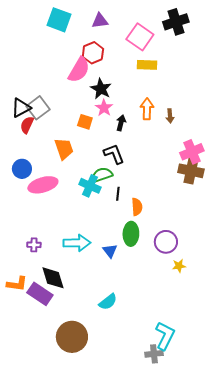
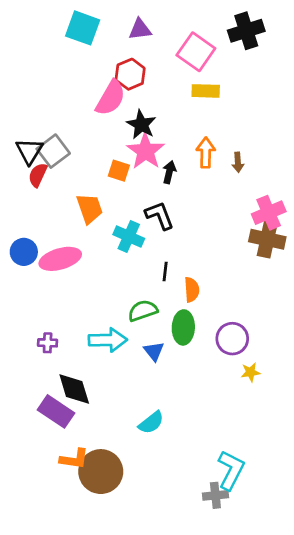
black triangle: (21, 108) -> (29, 151), turned -30
pink star: (104, 108) -> (146, 151), size x1.5
blue circle: (22, 169) -> (24, 252), moved
green semicircle: (102, 175) -> (143, 311), moved
cyan cross: (90, 186) -> (129, 236), moved
orange L-shape: (17, 284) -> (74, 459), moved

